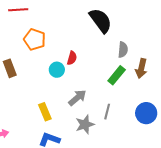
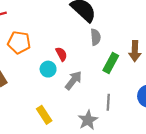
gray semicircle: (123, 50) -> (96, 37), moved
red semicircle: (72, 58) -> (61, 54), turned -32
gray arrow: (77, 98) -> (73, 80), moved

